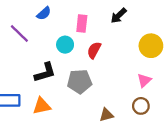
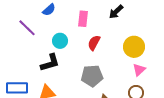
cyan circle: (65, 45) -> (60, 41), moved
yellow circle: (151, 46) -> (134, 47), moved
gray pentagon: (80, 81) -> (92, 76), moved

